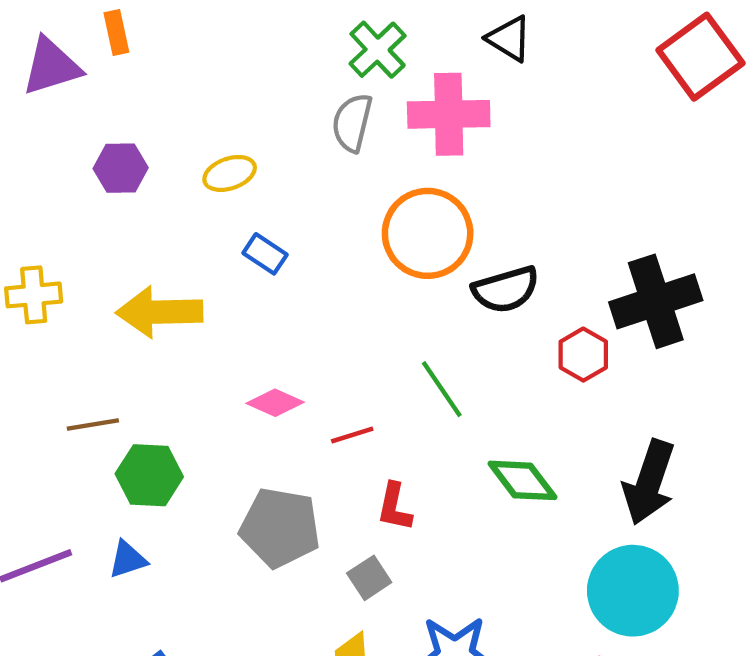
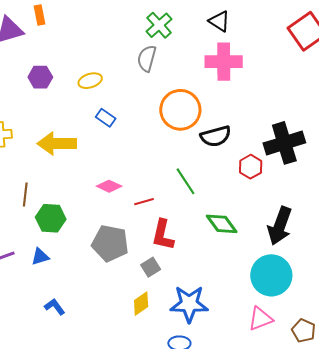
pink cross: (449, 114) -> (224, 62), moved
brown line: (93, 424) -> (25, 194), turned -75
red L-shape: (395, 507) -> (163, 235), size x1.4

